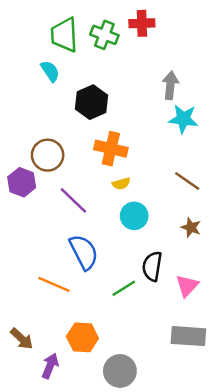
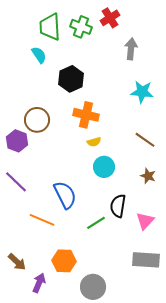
red cross: (142, 23) -> (110, 18), turned -30
gray arrow: (170, 85) -> (131, 49), moved
purple line: (73, 200) -> (16, 182), moved

